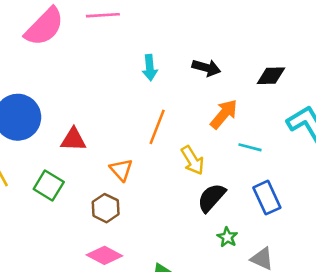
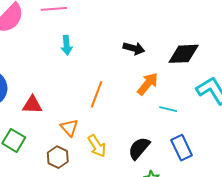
cyan arrow: (150, 68) -> (67, 45), moved
black diamond: (271, 76) -> (184, 54), size x1.4
yellow arrow: (193, 160) -> (97, 146), moved

